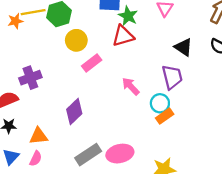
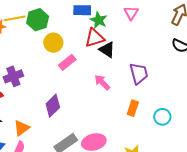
black triangle: (183, 47) -> (107, 50), moved
cyan circle: (160, 103) -> (162, 117), moved
orange rectangle: (165, 116) -> (133, 108), turned -35
orange triangle: (38, 136) -> (22, 128), turned -30

